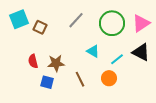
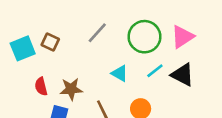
cyan square: (19, 19) -> (23, 48), moved
cyan line: (117, 59) -> (155, 71), moved

